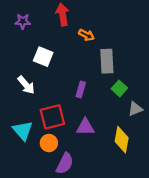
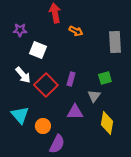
purple star: (23, 21) -> (20, 30), moved
gray rectangle: (107, 61) -> (115, 42), moved
green square: (119, 88) -> (105, 78), turned 32
gray triangle: (135, 109) -> (94, 96), moved, turned -32
red square: (52, 117) -> (46, 85), moved, turned -30

